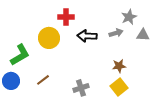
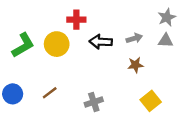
gray star: (129, 17) -> (167, 17), moved
green L-shape: (20, 55) -> (23, 45), moved
brown star: (119, 66) -> (135, 65), moved
yellow square: (119, 87) -> (151, 101), moved

